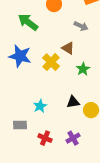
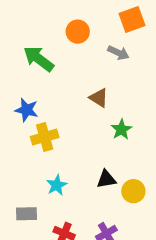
gray arrow: (81, 26) -> (118, 53), moved
blue star: (20, 56) -> (27, 110), size x0.7
yellow cross: (51, 62) -> (45, 137), moved, turned 30

